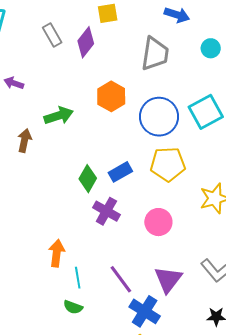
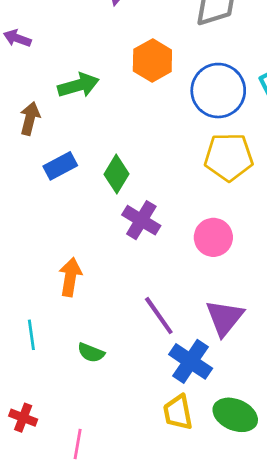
blue rectangle: (120, 172) -> (60, 166), moved
cyan line: (78, 278) -> (31, 335), moved

